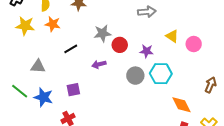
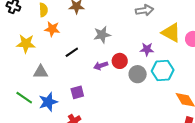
yellow star: (25, 26) -> (26, 44), moved
yellow triangle: (172, 36) -> (171, 33), size x1.5
red circle: (120, 45) -> (120, 61), moved
blue star: (43, 97) -> (48, 102), turned -30

